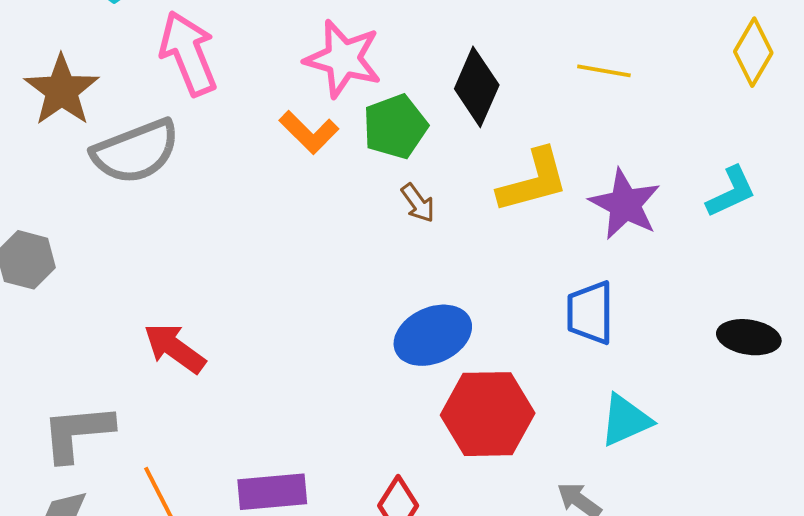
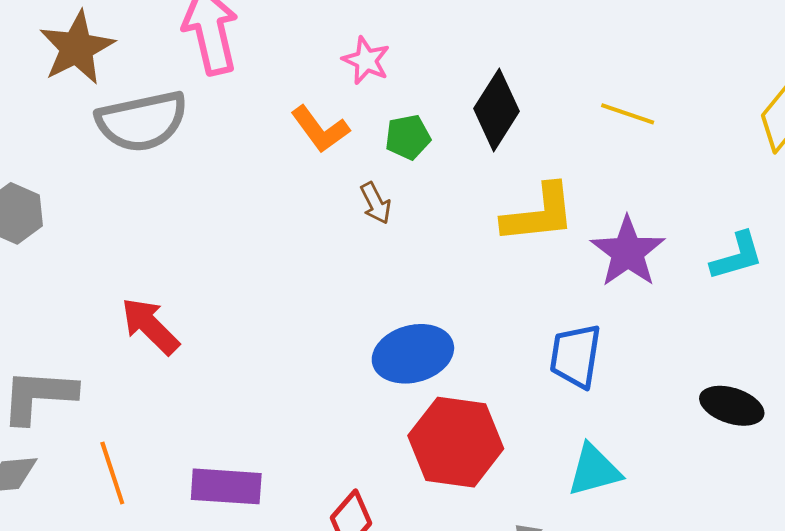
pink star: (343, 59) -> (366, 60), size x0.6
green pentagon: (395, 127) -> (408, 137), size x0.7
brown arrow: (418, 203) -> (376, 203), moved

